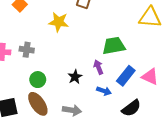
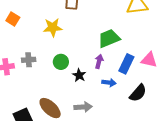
purple arrow: (98, 67) -> (99, 61), turned 48
green circle: (38, 80) -> (61, 62), moved

